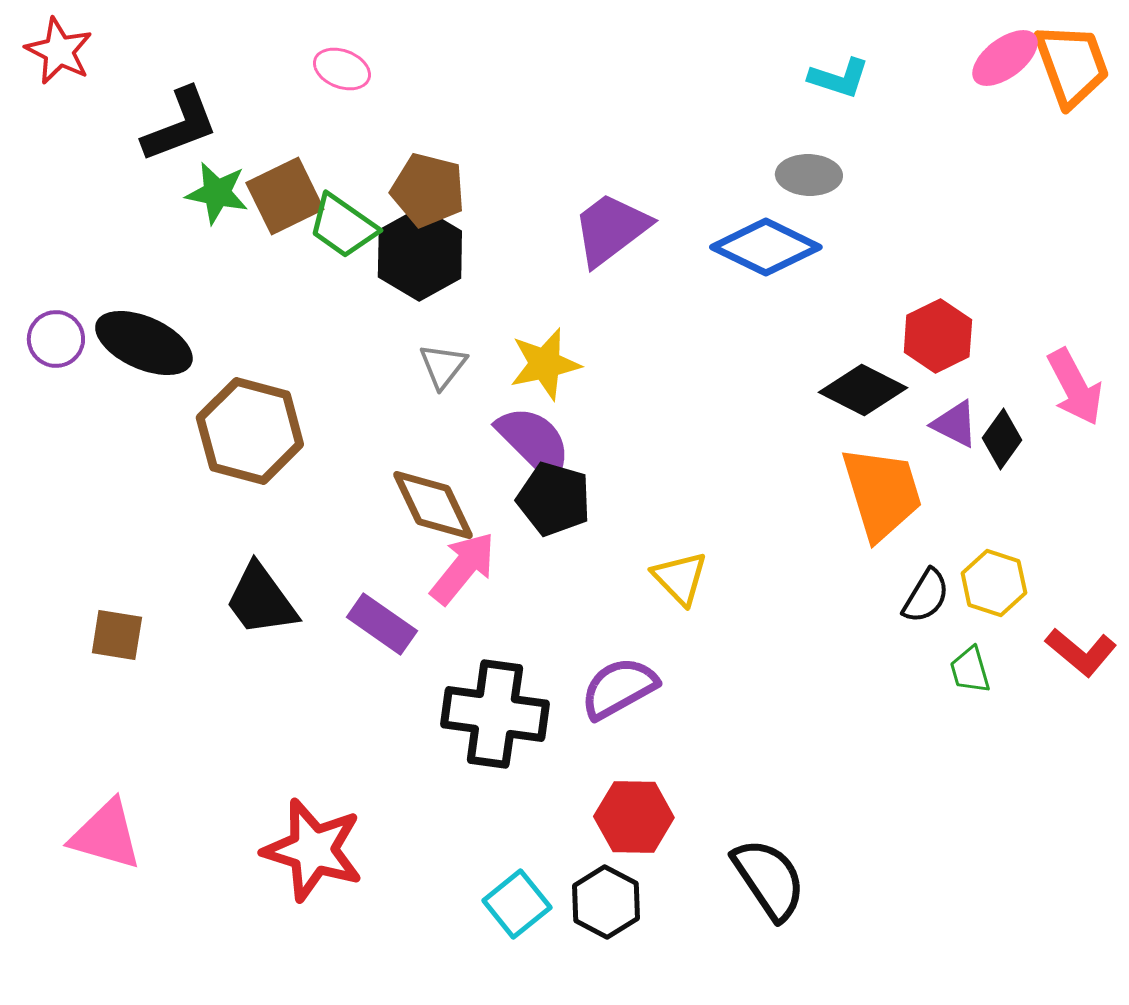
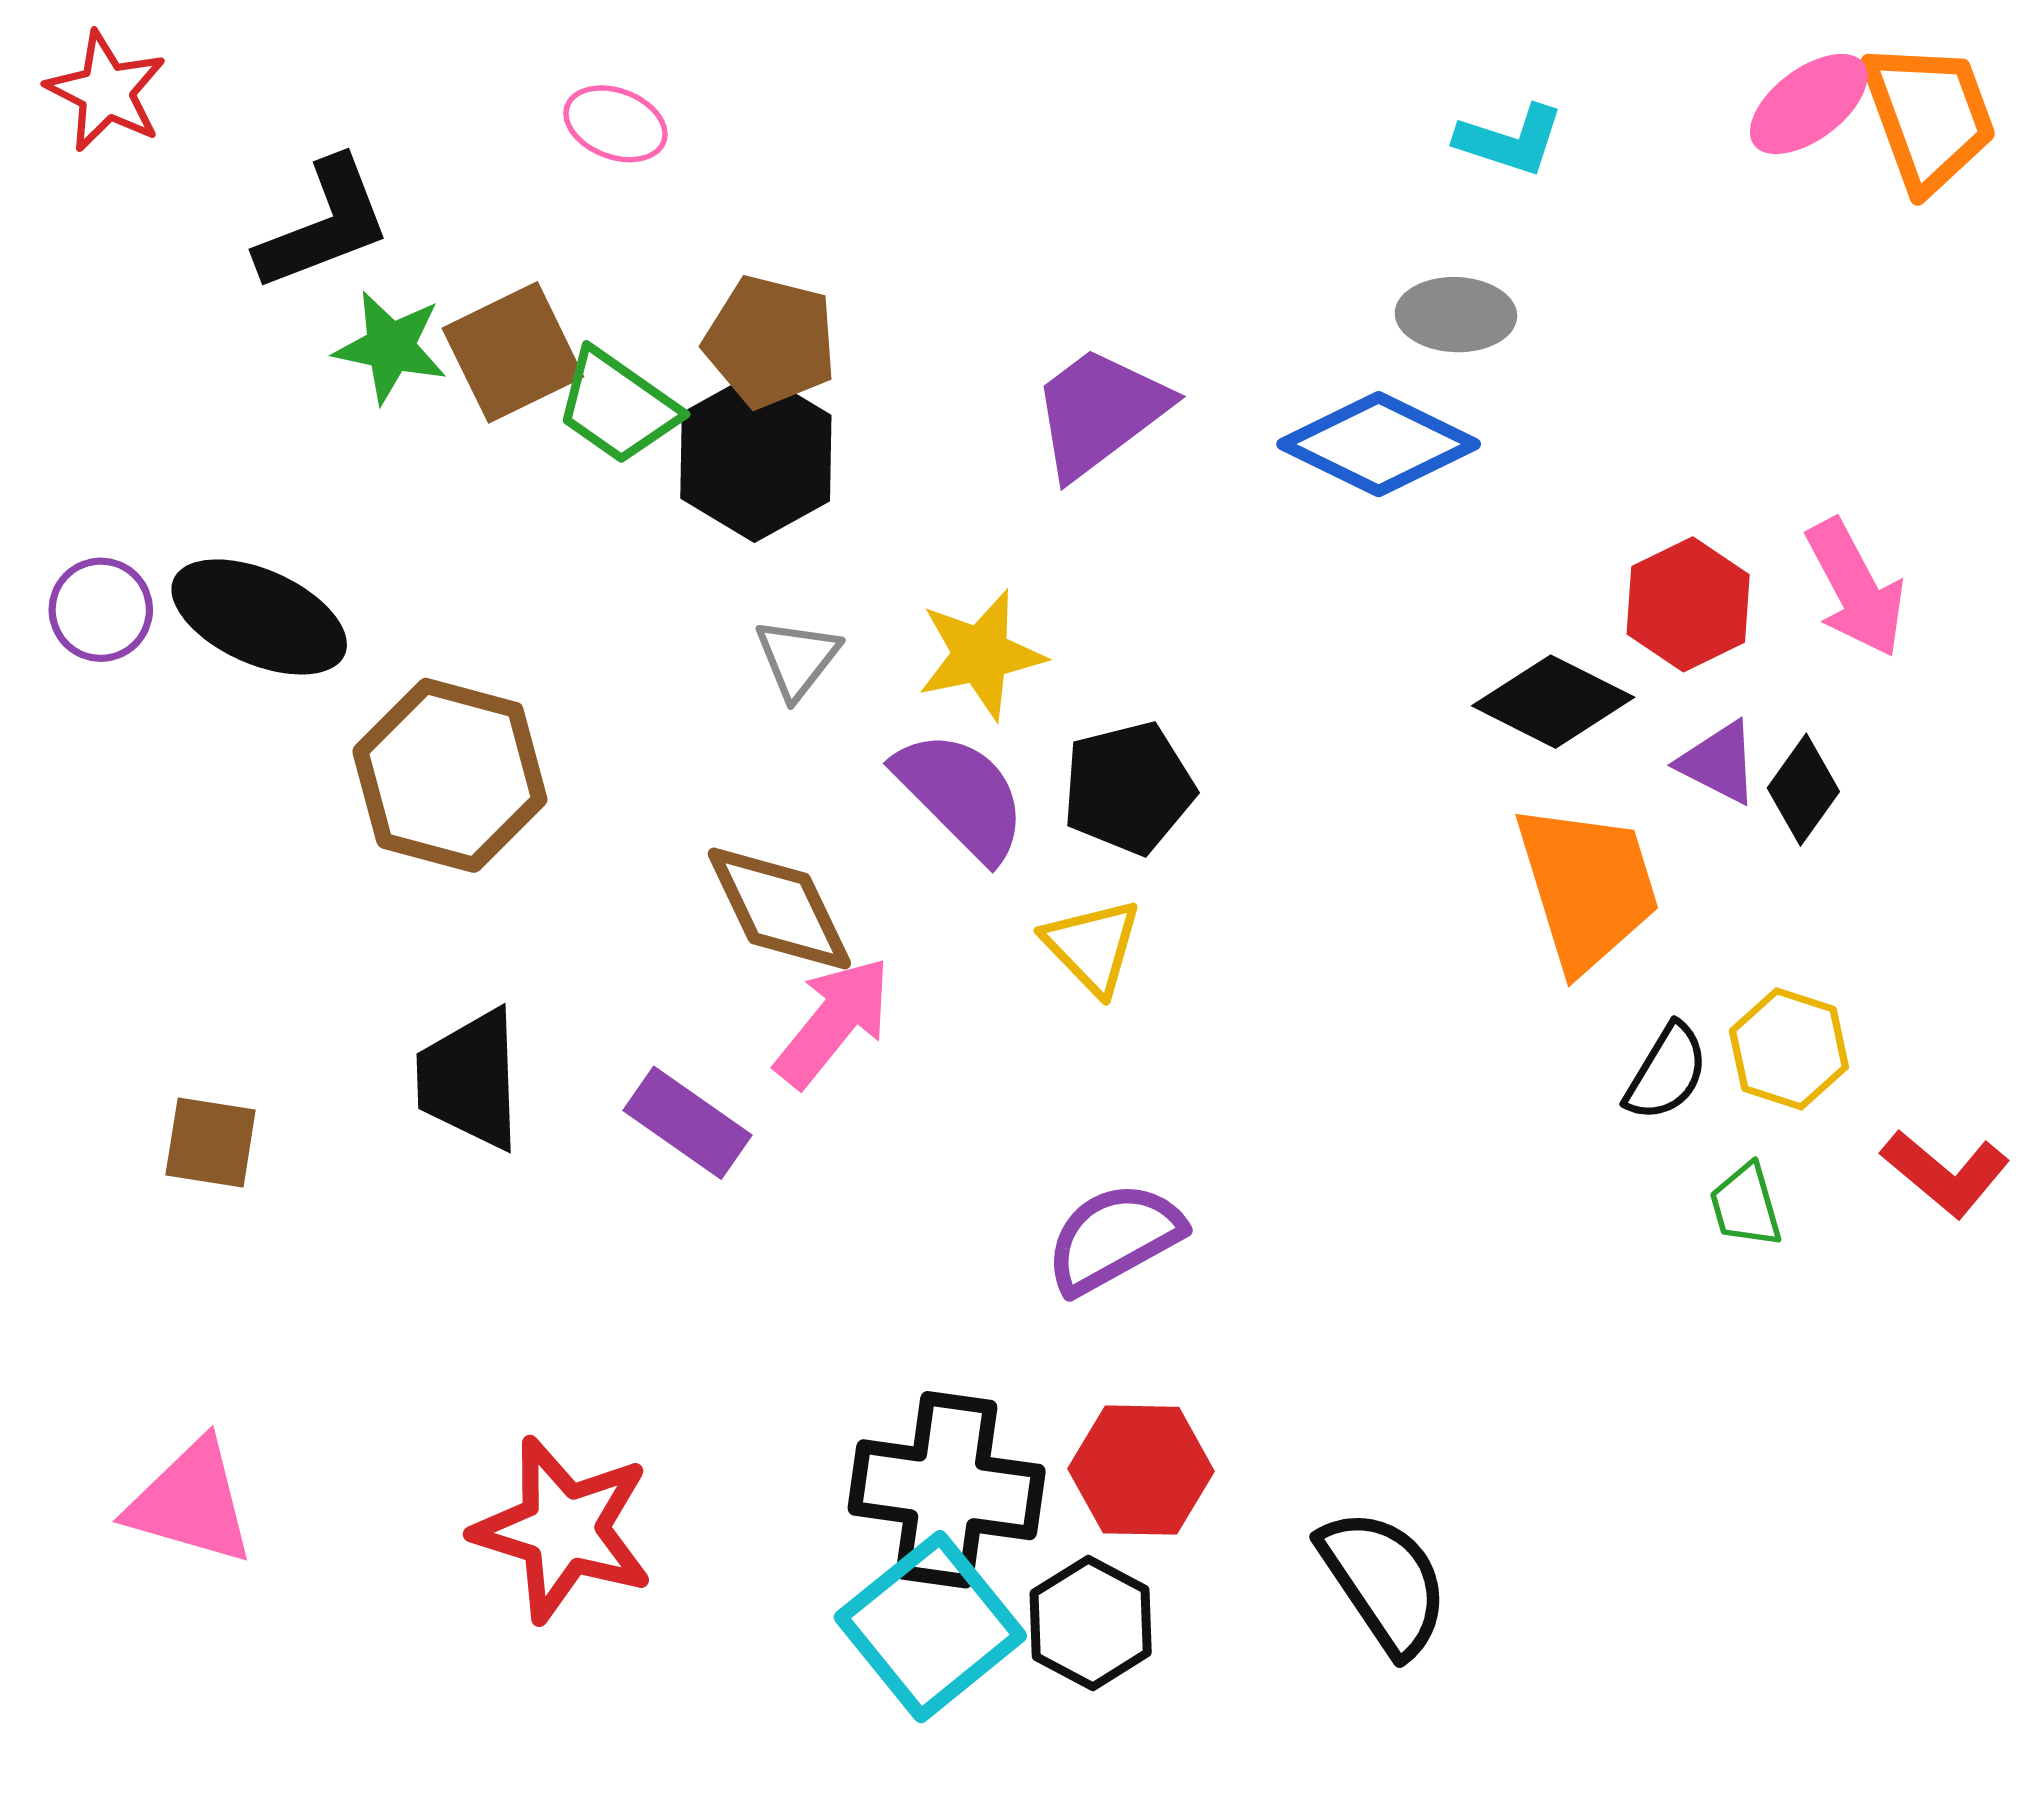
pink arrow: (1075, 387) -> (1855, 588), moved
black pentagon: (554, 499) -> (1128, 788), moved, turned -30
yellow triangle: (680, 578) -> (1092, 946), moved
black trapezoid: (261, 600) -> (470, 1079), turned 34
black cross: (495, 714) -> (947, 1490), moved
cyan square: (517, 904) -> (930, 1627), size x1.5

